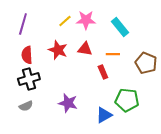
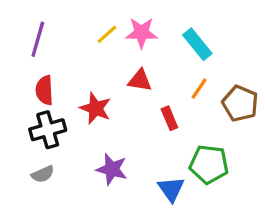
red star: (58, 50) -> (95, 108), moved
orange line: (113, 54) -> (199, 89), moved, turned -56
blue triangle: (104, 115) -> (171, 189), turned -36

